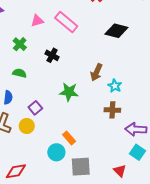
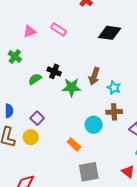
pink rectangle: (66, 22) -> (59, 29), size x0.7
black cross: (52, 55) -> (54, 71), moved
green semicircle: (19, 73) -> (35, 79), moved, turned -40
green star: (69, 92) -> (71, 87), moved
cyan circle: (56, 152) -> (94, 125), moved

